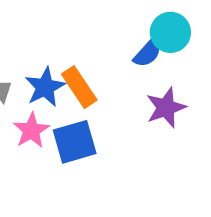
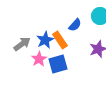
blue semicircle: (148, 53) -> (75, 25), moved

